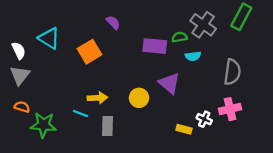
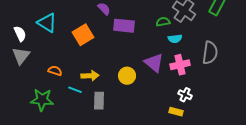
purple rectangle: (155, 46) -> (124, 26), moved
orange semicircle: (22, 107) -> (55, 71), moved
pink cross: (230, 109) -> (180, 65), moved
yellow rectangle: (184, 129) -> (176, 112), moved

